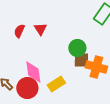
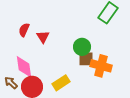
red triangle: (40, 29) -> (43, 37), moved
pink diamond: (33, 72) -> (24, 67), moved

